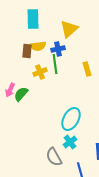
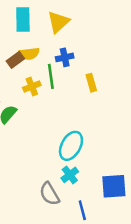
yellow triangle: (69, 29) -> (58, 22), moved
blue cross: (58, 49) -> (65, 57), moved
brown rectangle: (27, 51) -> (15, 60), turned 48

